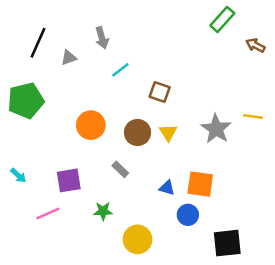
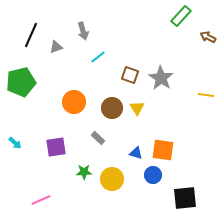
gray star: (216, 129) -> (161, 78), moved
pink line: (48, 214) -> (41, 200), moved
yellow circle: (138, 239) -> (112, 179), moved

